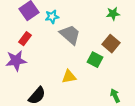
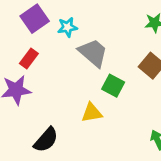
green square: (95, 60) -> (113, 86), moved

